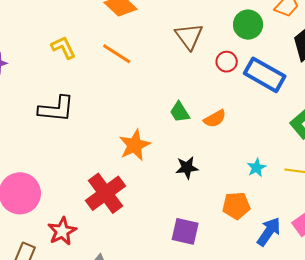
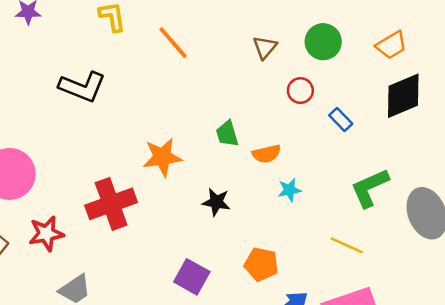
green circle: (248, 25) -> (323, 42), moved
brown triangle: (189, 36) -> (265, 47), size x0.7
blue rectangle: (265, 75) -> (341, 119), size x0.5
cyan star: (257, 168) -> (289, 190), moved

